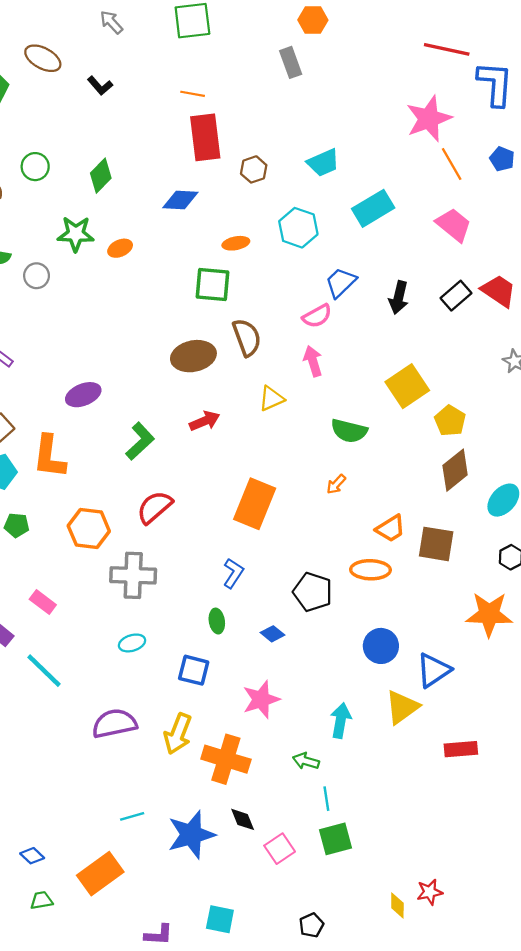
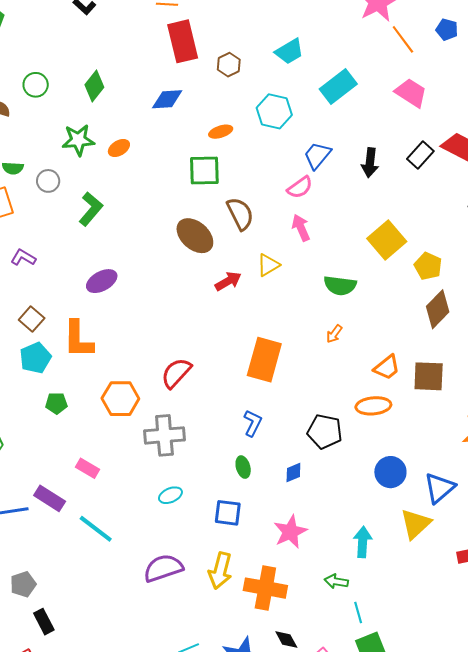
brown ellipse: (193, 356) -> (195, 236), turned 60
red arrow: (205, 421) -> (228, 281), moved
green L-shape: (140, 441) -> (91, 209), moved
blue diamond: (272, 634) -> (293, 473), turned -55

